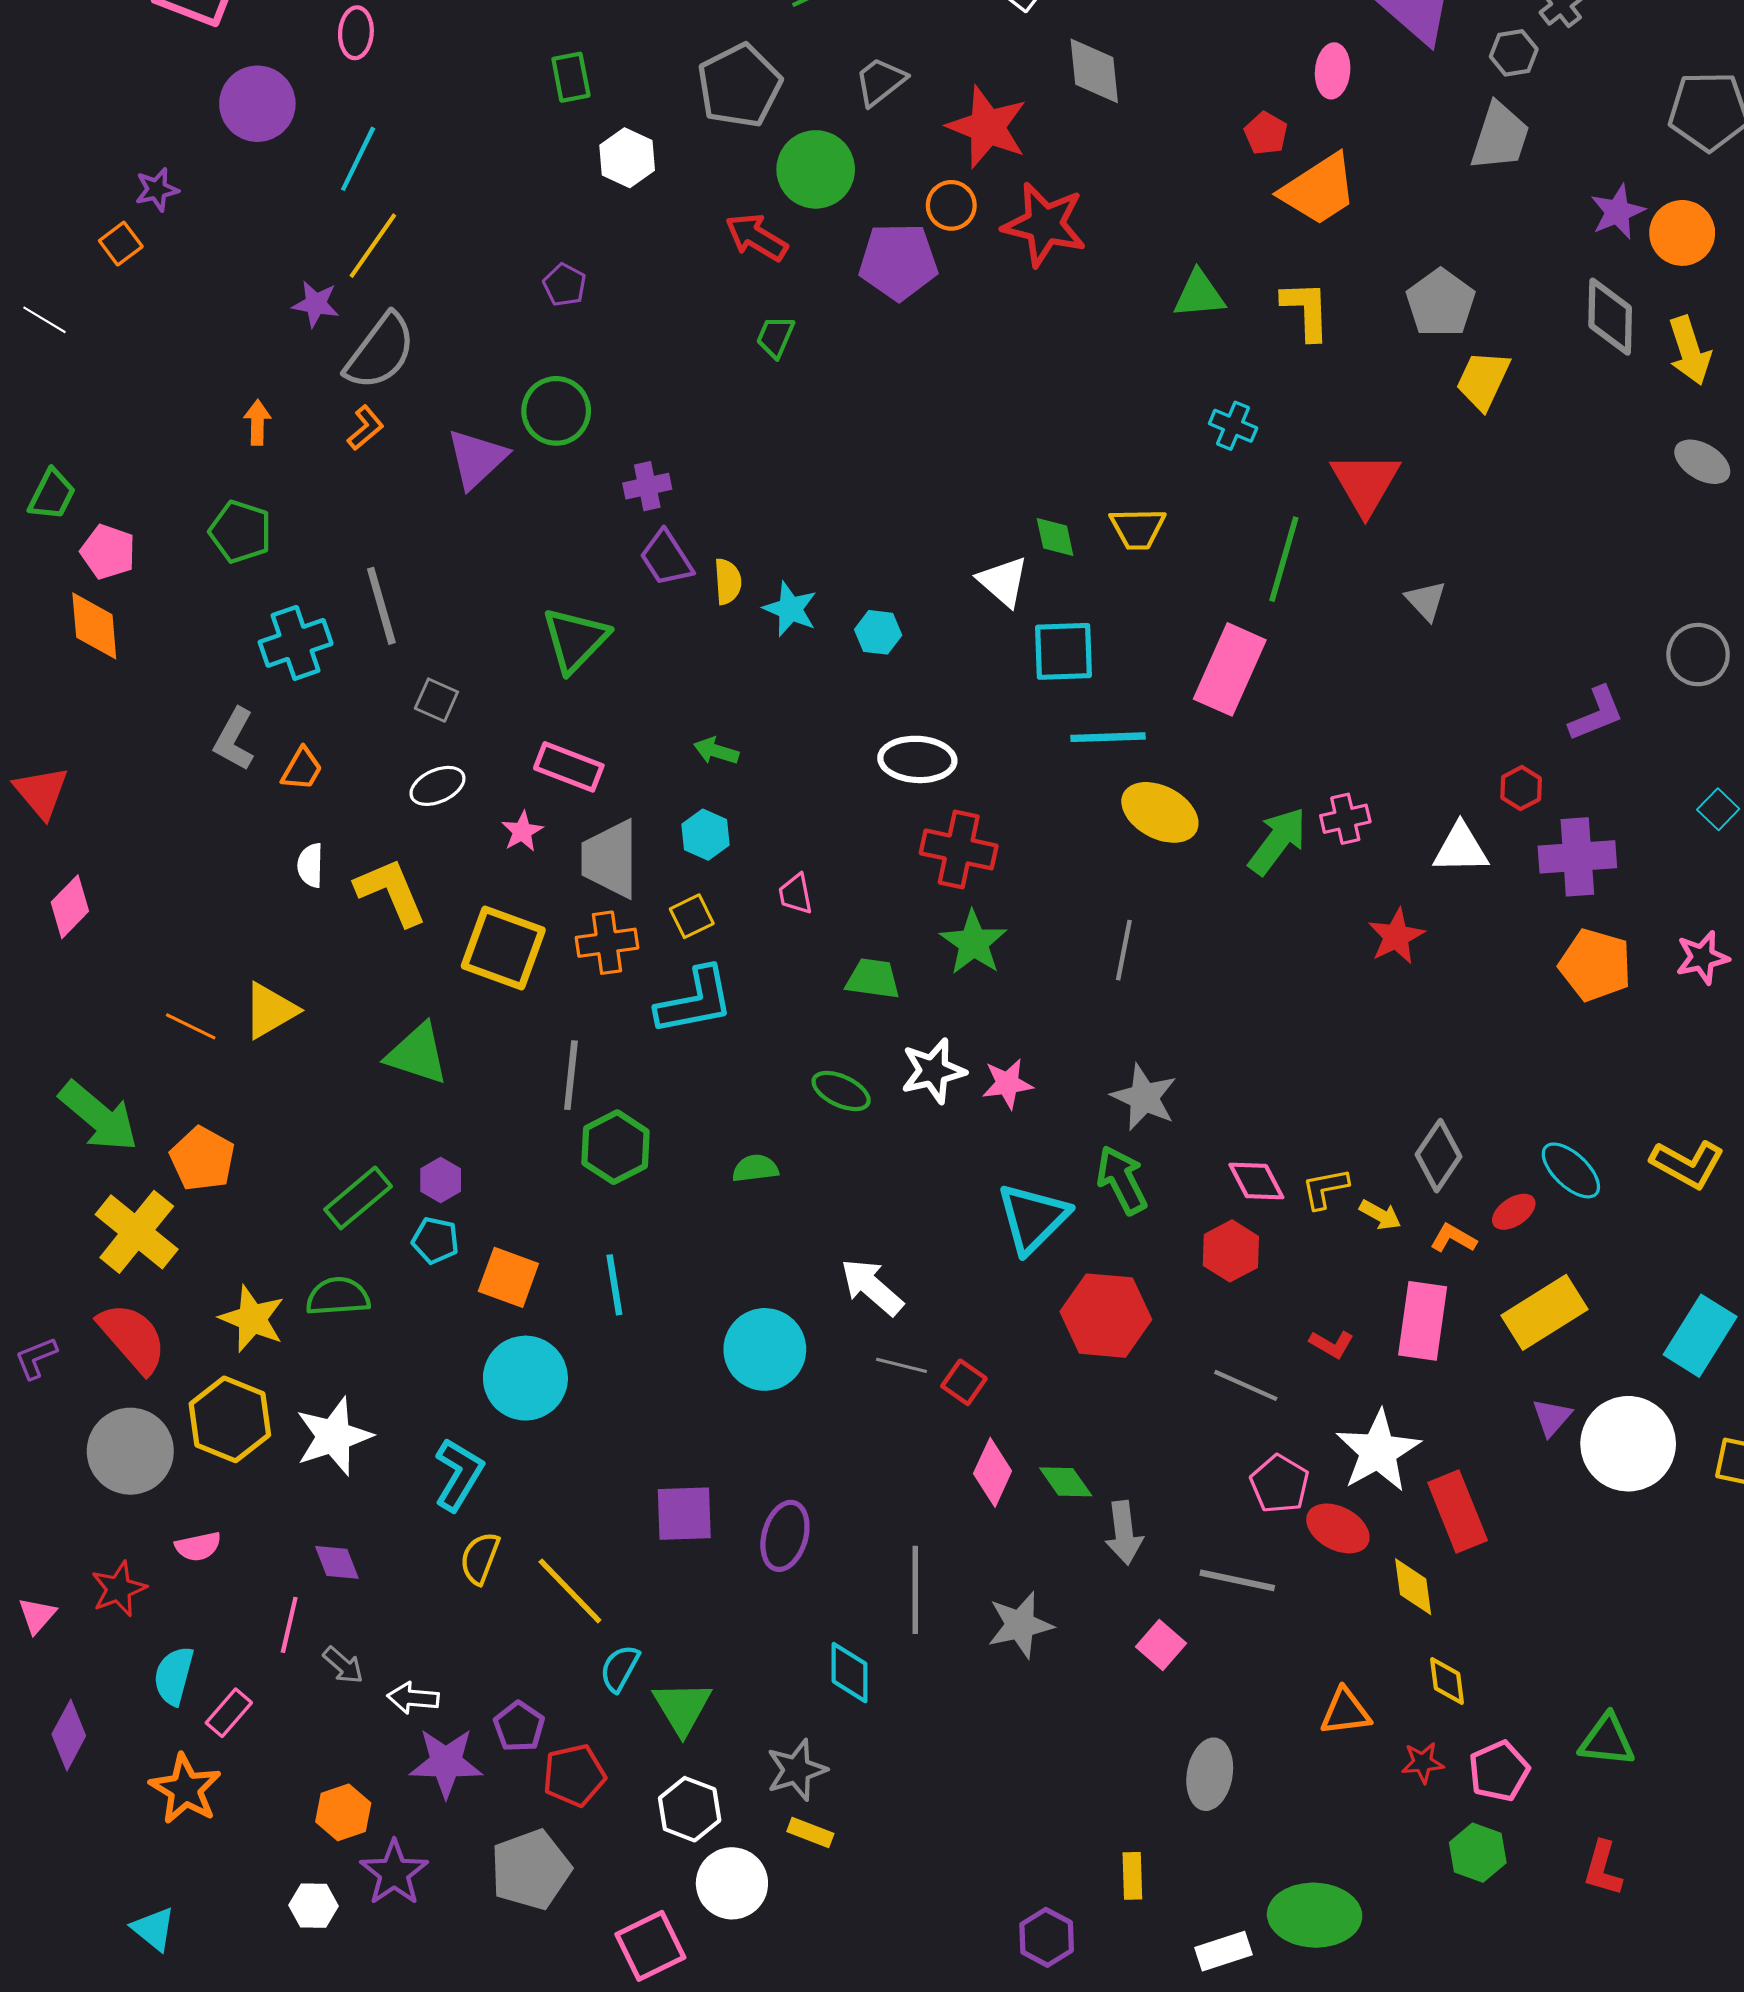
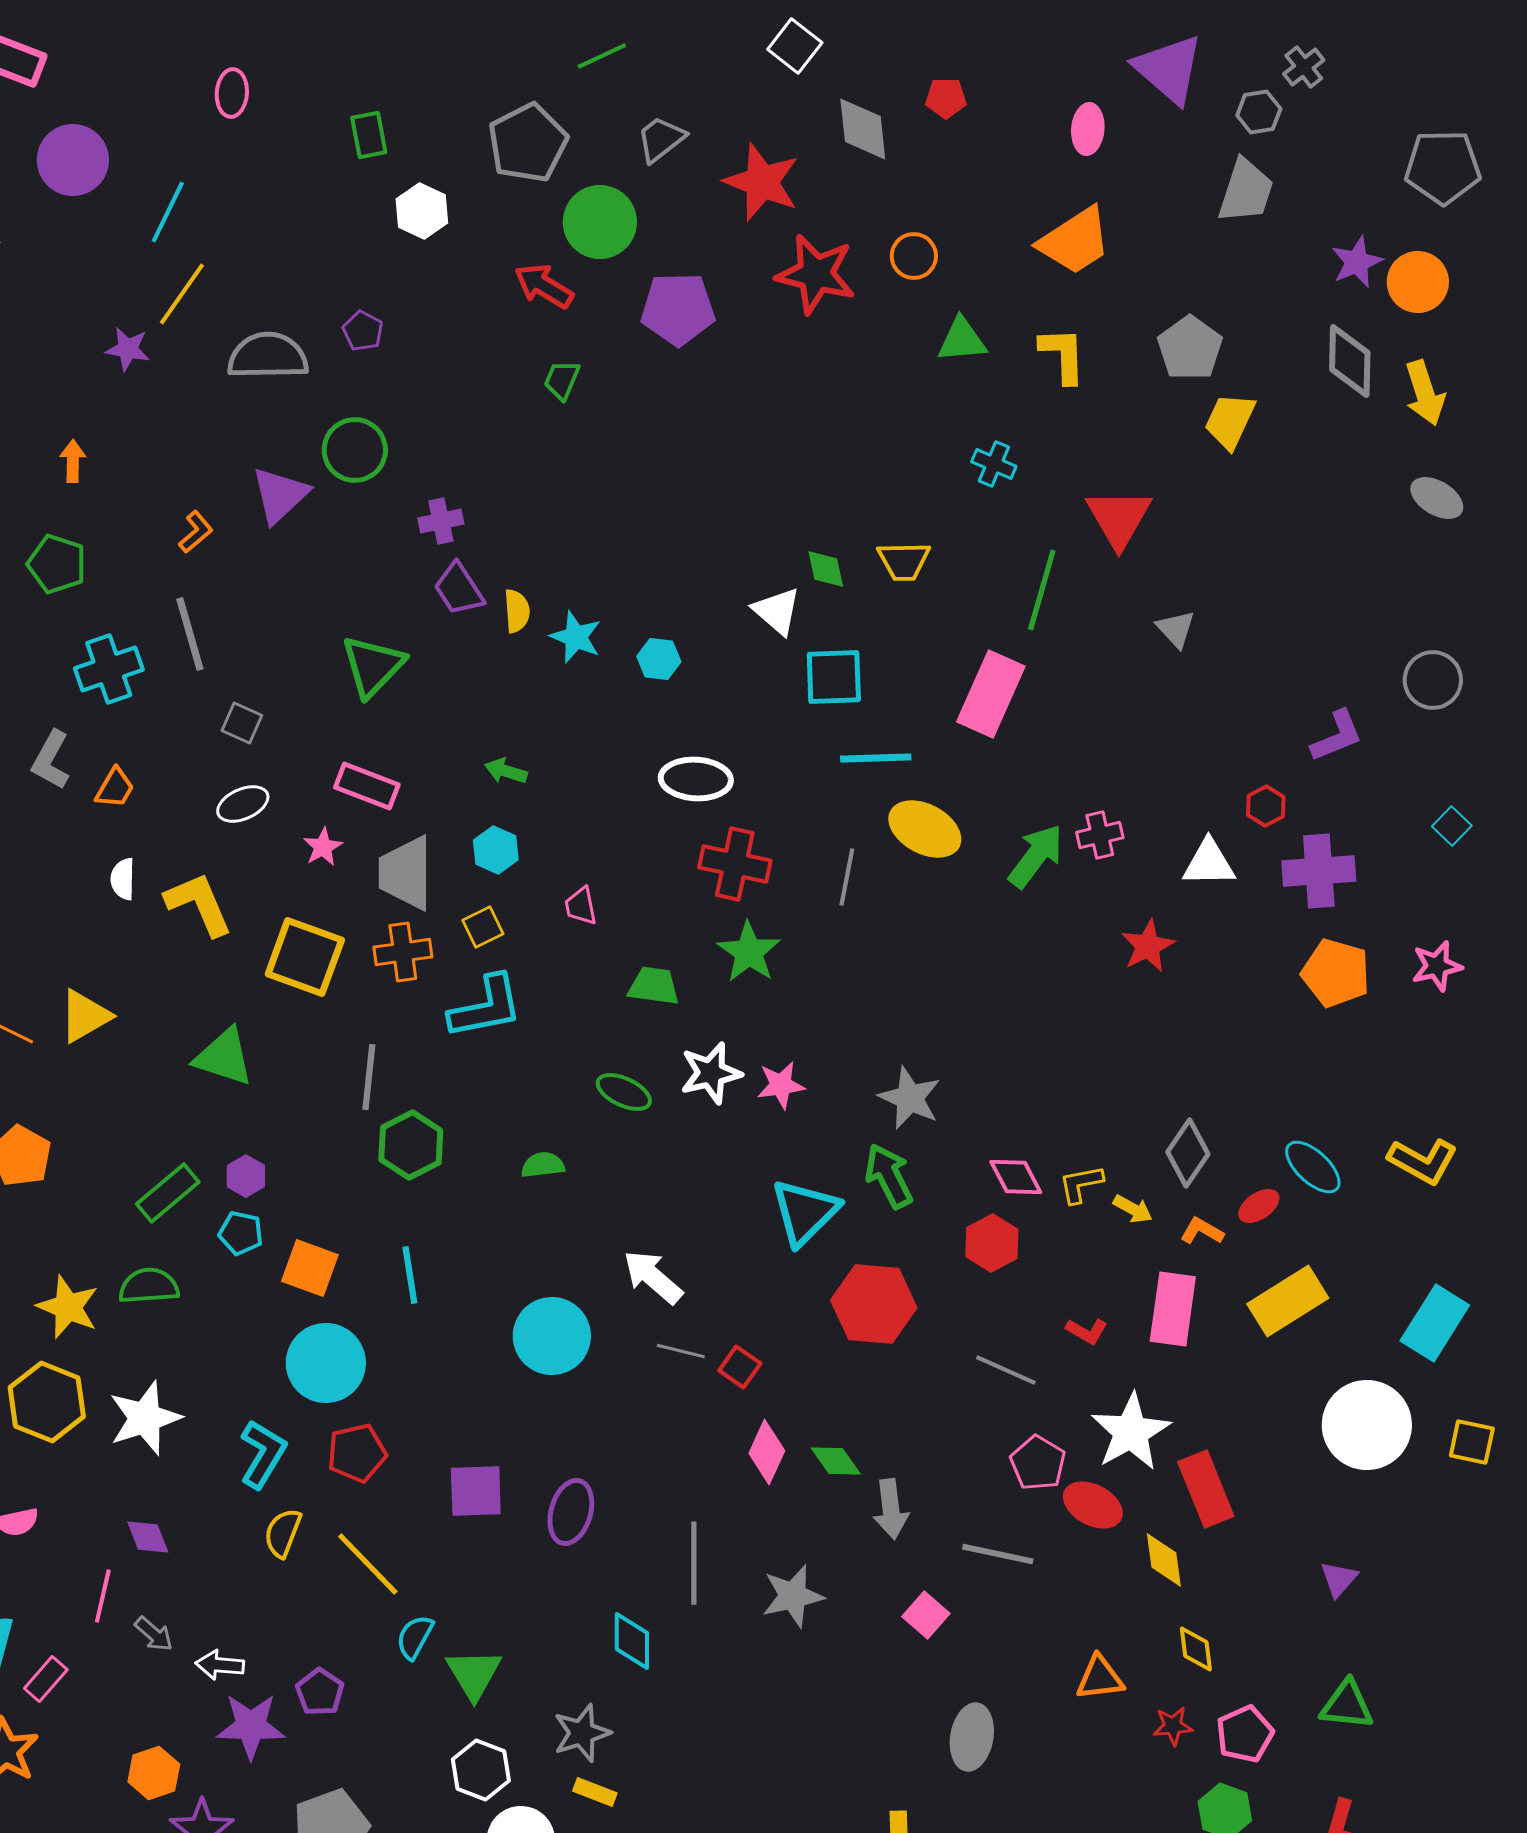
pink ellipse: (356, 33) -> (232, 93), moved
red pentagon: (1266, 133) -> (946, 98), moved, turned -30
orange circle: (951, 205) -> (914, 256), moved
gray semicircle: (380, 352) -> (268, 356), moved, turned -128
orange L-shape: (365, 428) -> (196, 532), moved
gray line: (1124, 950) -> (847, 877), moved
purple triangle: (1552, 1417) -> (1339, 1579), moved
red pentagon: (574, 1775) -> (357, 1453), moved

